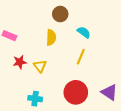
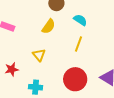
yellow semicircle: (51, 37) -> (49, 26), turned 35
red star: (20, 62) -> (12, 69), moved

